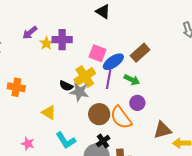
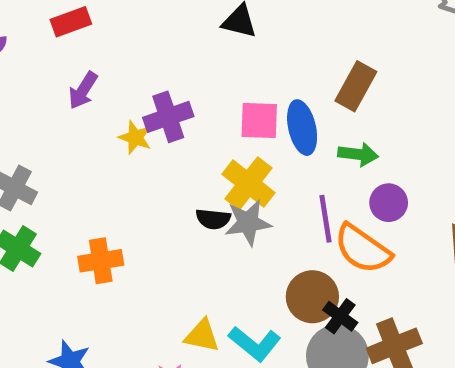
purple arrow: (30, 33) -> (83, 90), moved
blue ellipse: (113, 62) -> (302, 128), turned -50
purple line: (109, 79) -> (325, 219), moved
yellow triangle: (49, 112) -> (202, 336), moved
brown circle: (99, 114) -> (312, 297), moved

